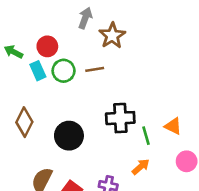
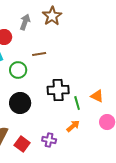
gray arrow: (85, 18) -> (25, 22), moved
brown star: (112, 36) -> (52, 16), moved
green circle: (64, 71) -> (18, 70), moved

